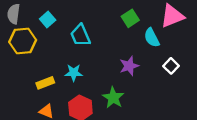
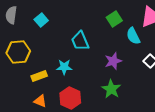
cyan trapezoid: (80, 35) -> (80, 41), moved
yellow hexagon: (23, 41) -> (18, 52), moved
green star: (113, 98) -> (111, 89), moved

